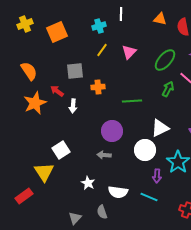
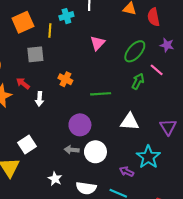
yellow line: (102, 50) -> (50, 31), moved, turned -32
gray square: (75, 71) -> (35, 54), moved
orange cross: (98, 87) -> (65, 79), turned 32
white triangle: (160, 128) -> (130, 122), turned 30
white circle: (145, 150) -> (95, 152), moved
purple arrow: (157, 176) -> (127, 171), turned 112

